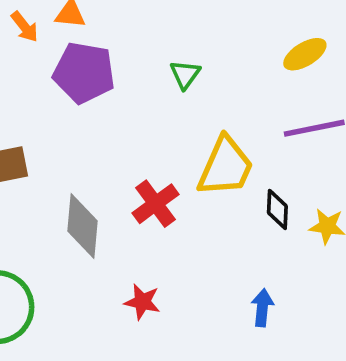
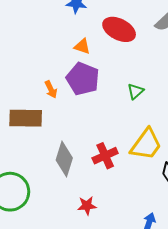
orange arrow: (25, 27) -> (51, 89), moved
red star: (142, 302) -> (87, 206), turned -30

